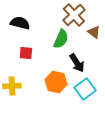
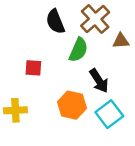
black semicircle: (20, 23) -> (55, 22), moved, turned -126
brown triangle: (94, 32) -> (121, 41), turned -40

